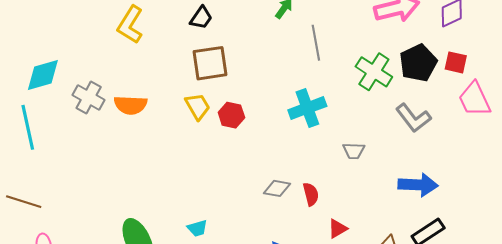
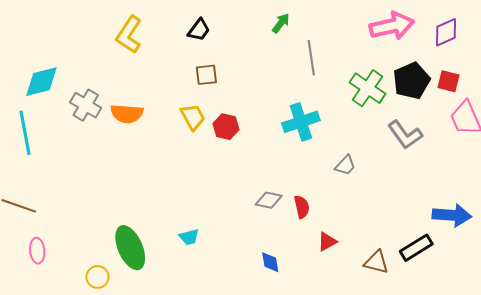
brown square: (210, 63) -> (206, 75), size x0.6
gray trapezoid: (354, 151) -> (345, 165), turned -50
blue arrow: (418, 185) -> (452, 215), moved

